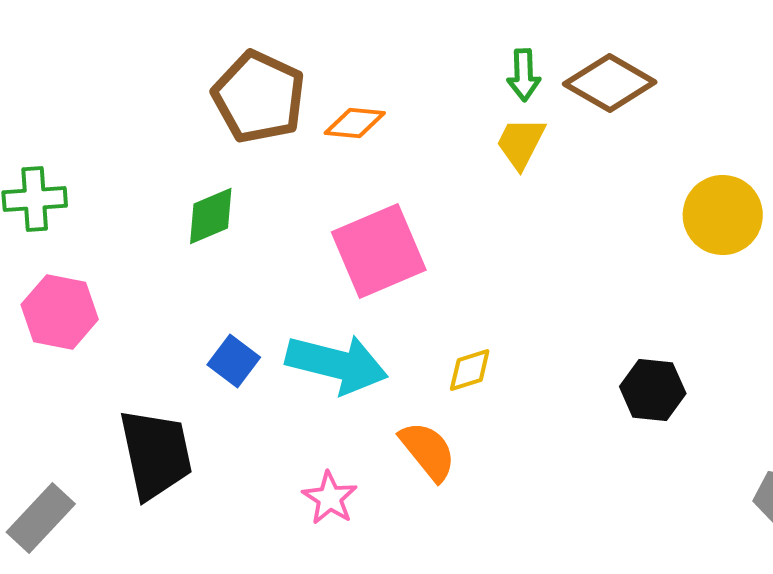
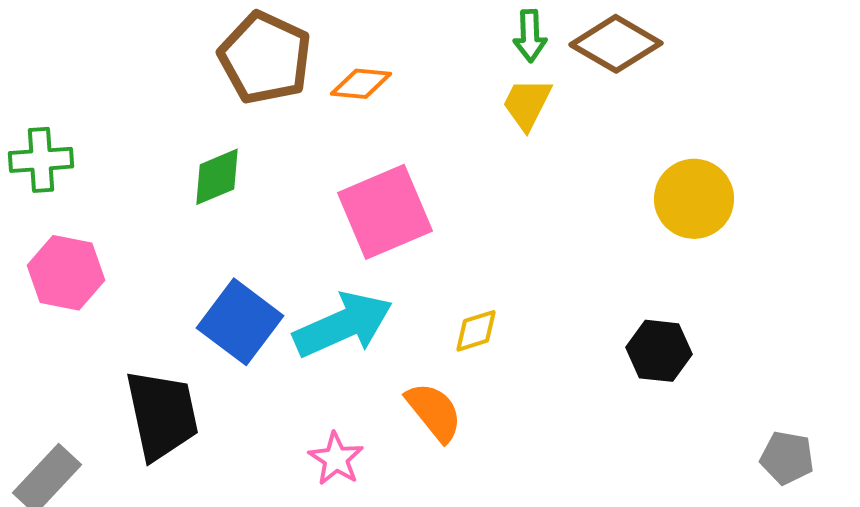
yellow circle: (723, 215) -> (694, 199), moved
blue square: (234, 361) -> (240, 322), size x1.6
cyan arrow: (337, 364) -> (343, 325), turned -38

